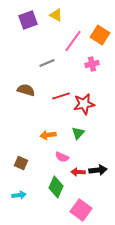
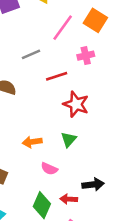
red line: (61, 96) -> (57, 76), moved
red star: (84, 104) -> (76, 104), turned 30
red arrow: (78, 172) -> (69, 199), moved

